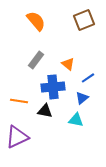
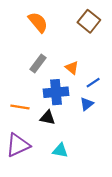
brown square: (84, 20) -> (89, 21), turned -30
cyan triangle: (76, 120) -> (60, 150), moved

